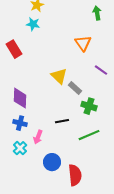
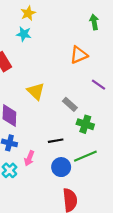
orange triangle: (83, 43) -> (79, 55), turned 42
yellow triangle: (59, 76) -> (36, 91), moved
blue circle: (52, 162) -> (61, 167), moved

